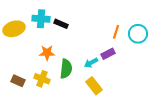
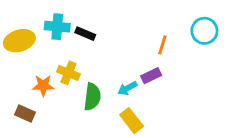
cyan circle: (138, 34) -> (204, 31), moved
orange star: (47, 53) -> (43, 85), moved
yellow cross: (42, 79) -> (68, 73), moved

